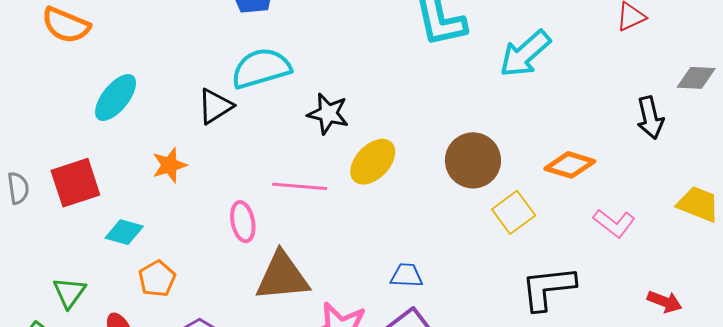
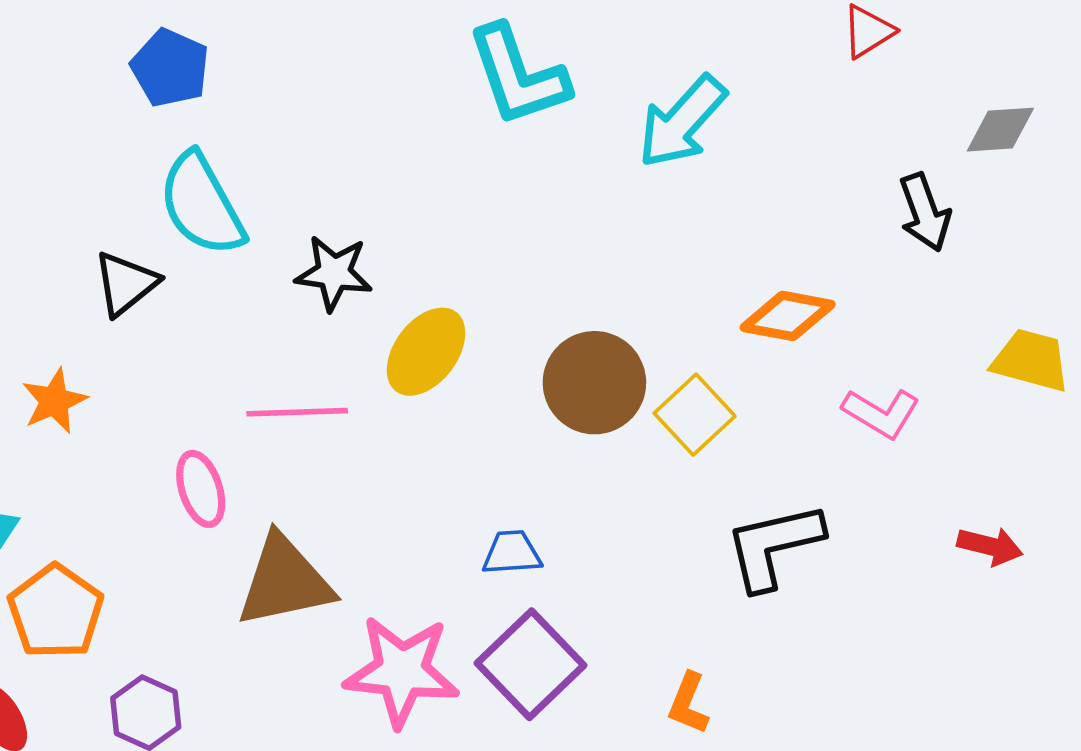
cyan semicircle: (261, 68) -> (202, 204), turned -96
brown circle: (473, 160) -> (594, 383), moved
orange pentagon: (157, 279) -> (56, 612), size x1.4

